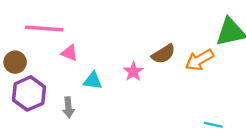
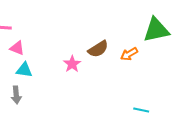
orange arrow: (199, 60) -> (129, 54), size x0.7
cyan triangle: (93, 81) -> (24, 70), moved

